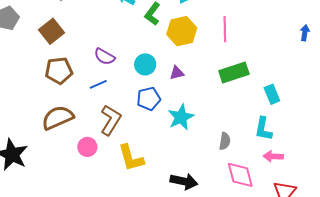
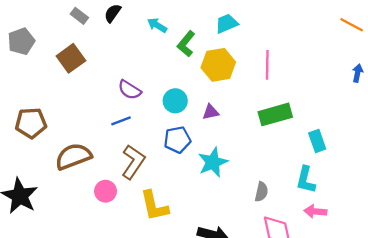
brown pentagon: (59, 71) -> (31, 123), moved

